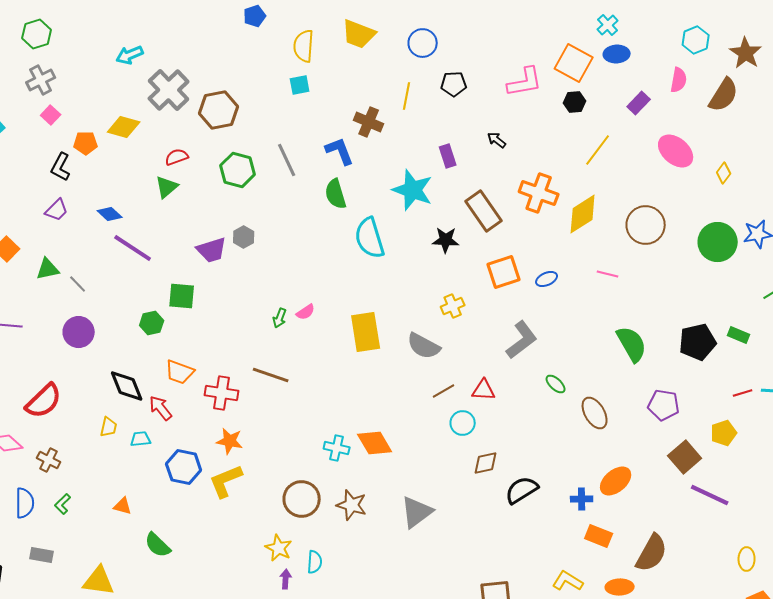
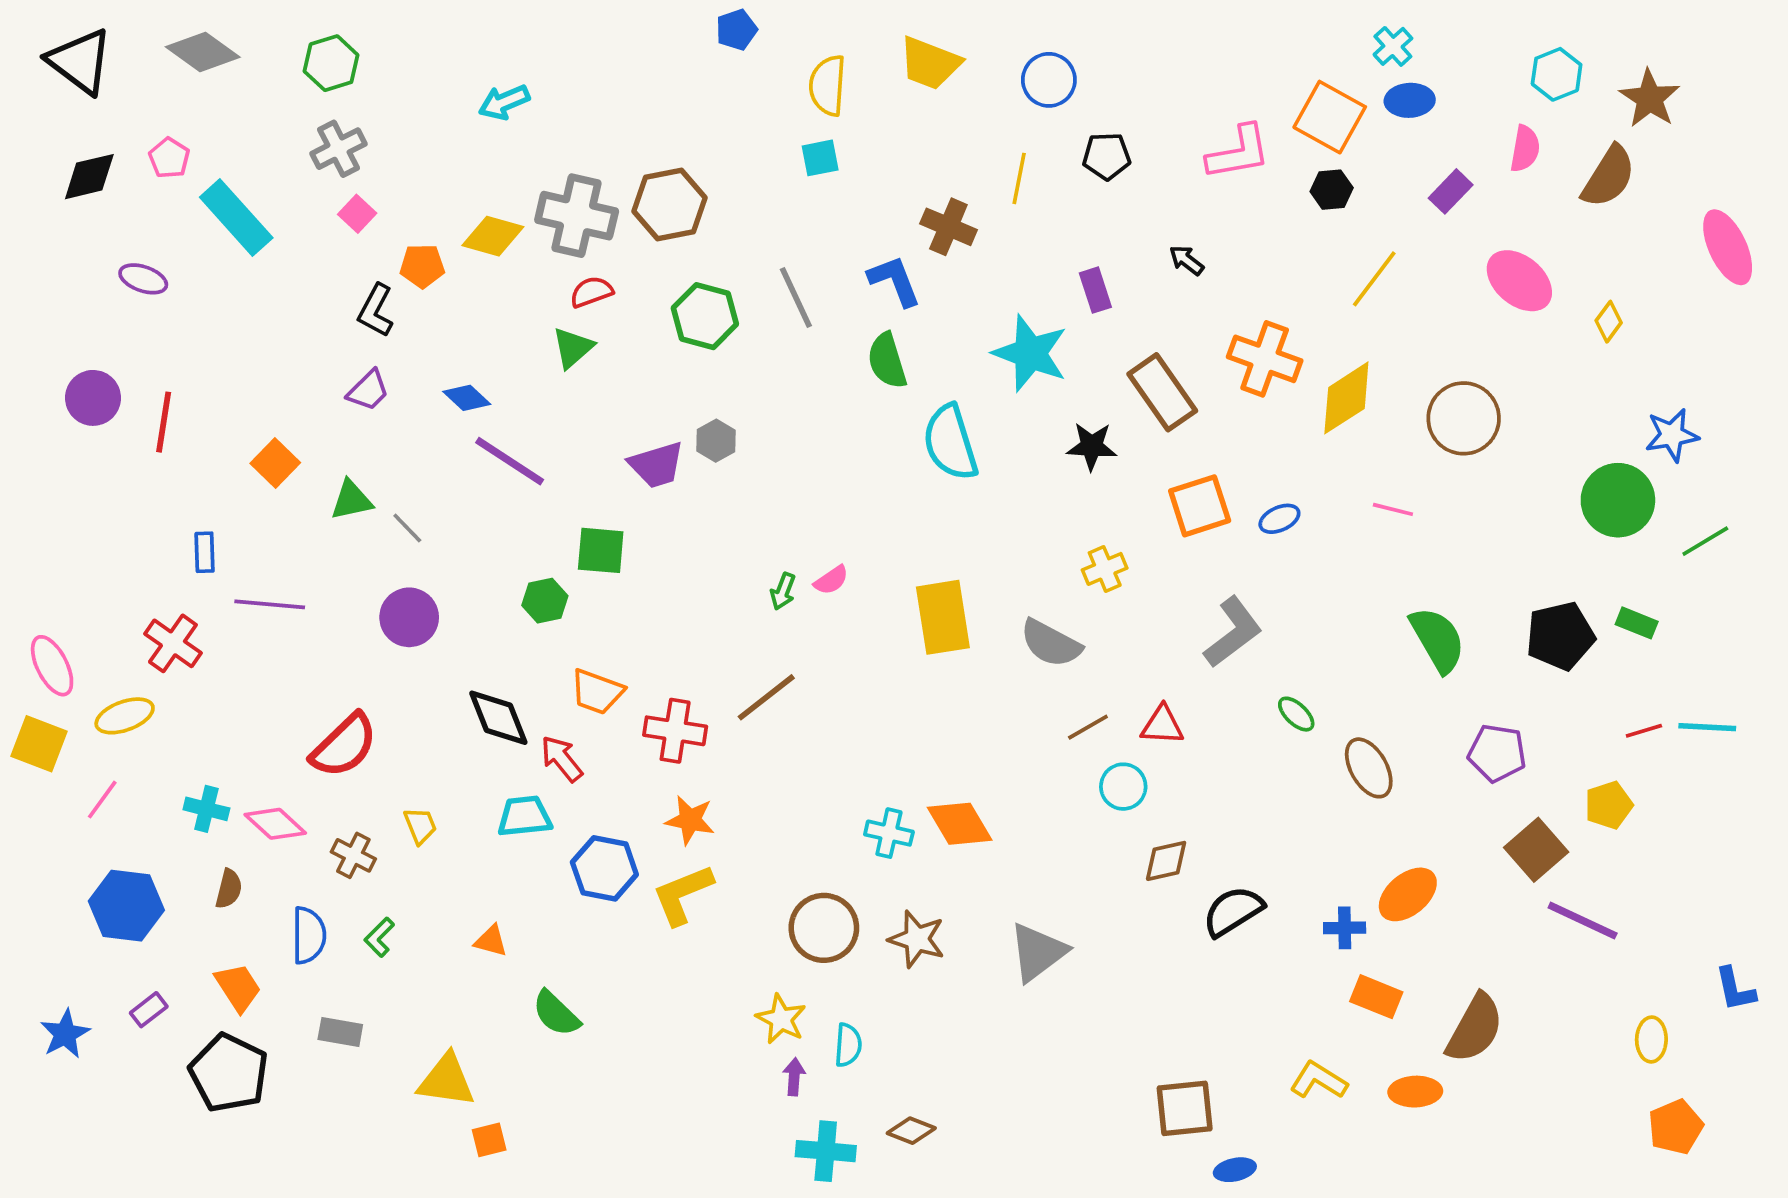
gray cross: (169, 90) -> (577, 216), moved, turned -33
green circle: (718, 242) -> (1618, 500), moved
brown line: (271, 375) -> (766, 697), turned -57
yellow trapezoid: (109, 427) -> (420, 826), moved, turned -35
cyan trapezoid: (141, 439) -> (524, 816), size x1.4

